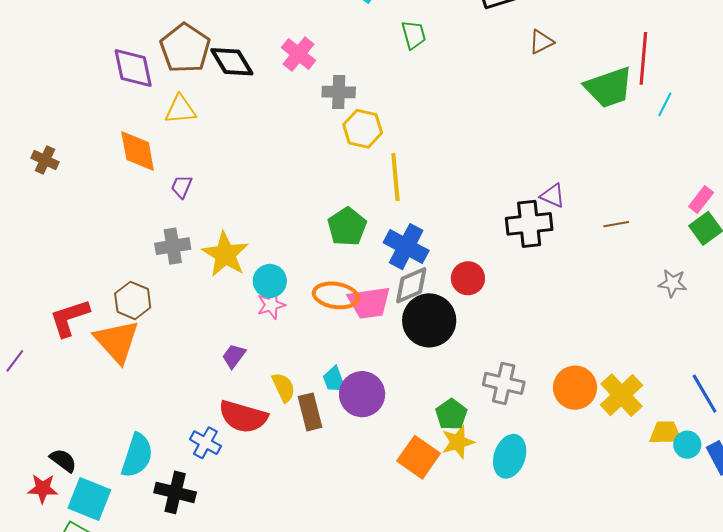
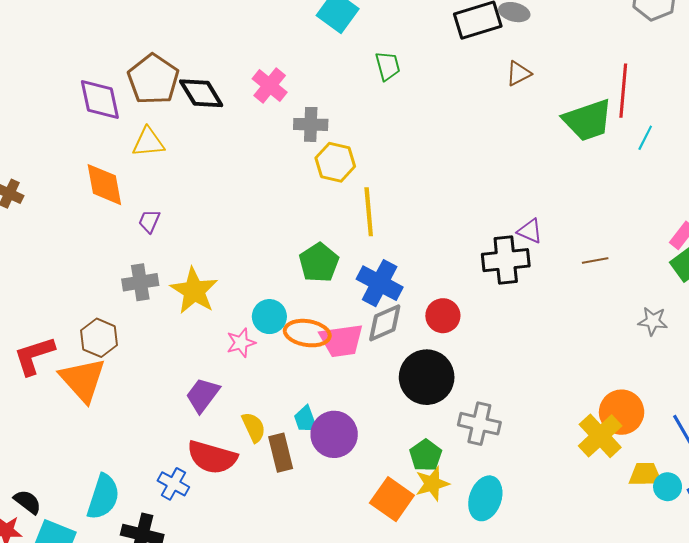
cyan circle: (270, 281) -> (269, 317), moved
black circle: (429, 320) -> (427, 377), moved
purple trapezoid: (234, 356) -> (203, 395), size x1.4
orange circle: (575, 388) -> (622, 412), moved

